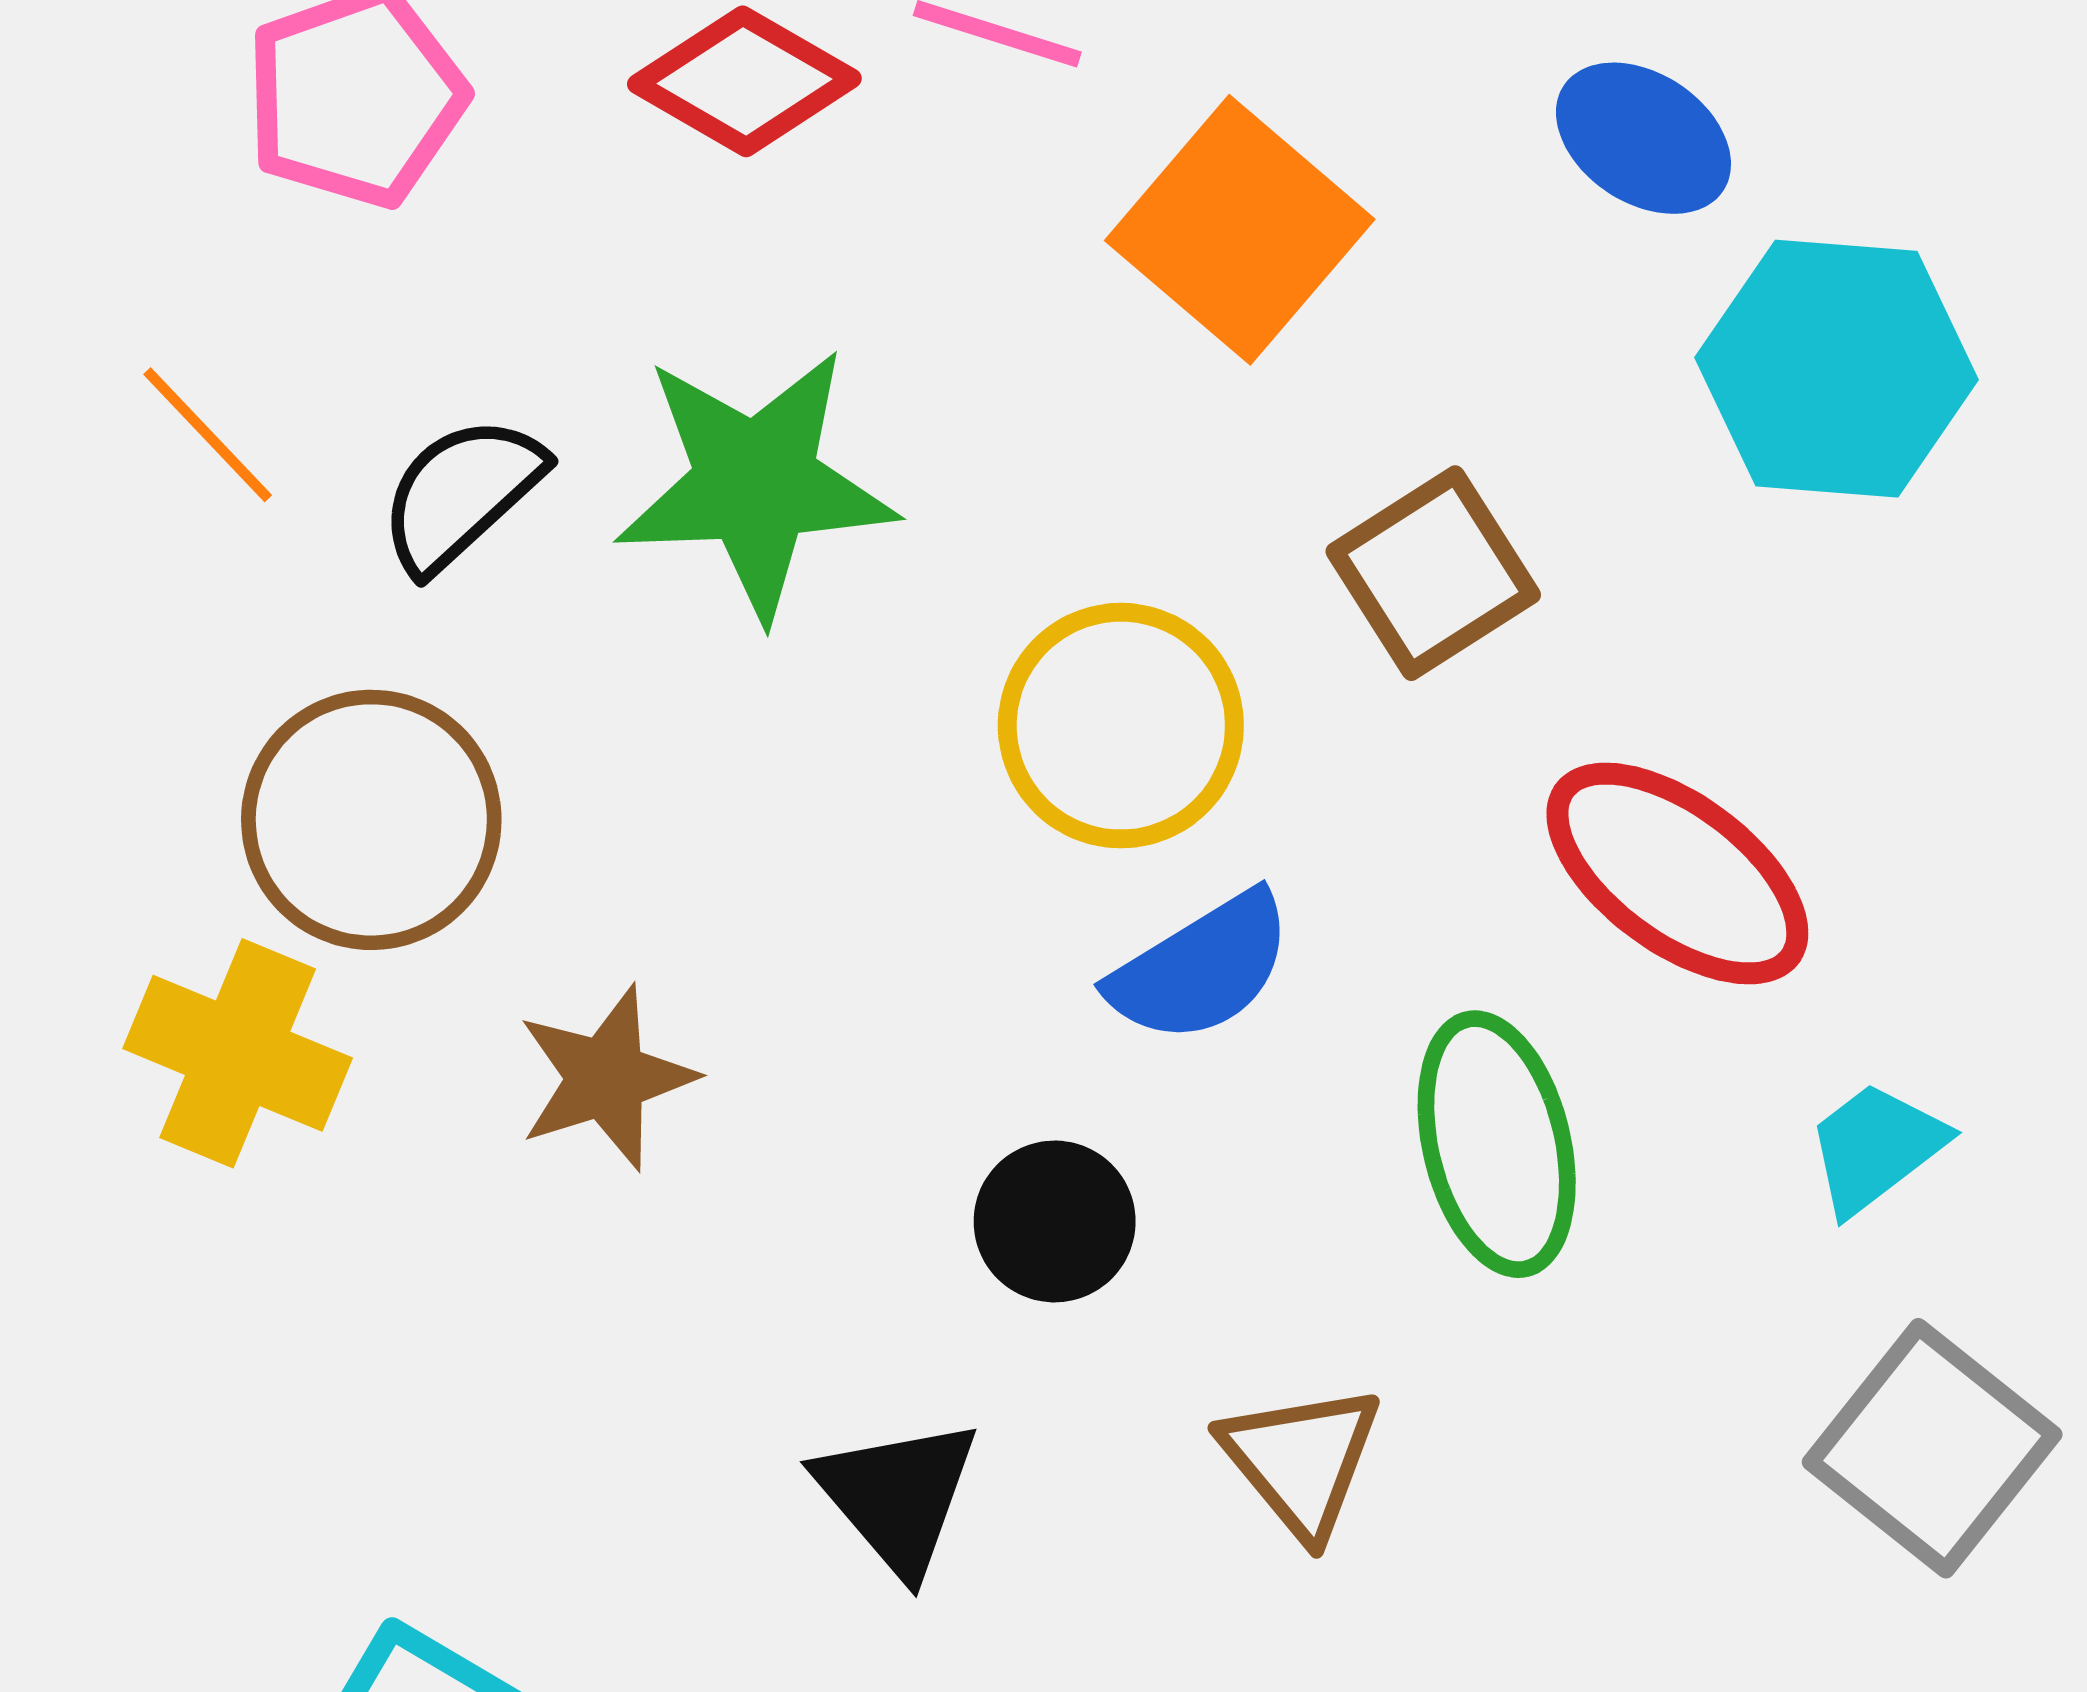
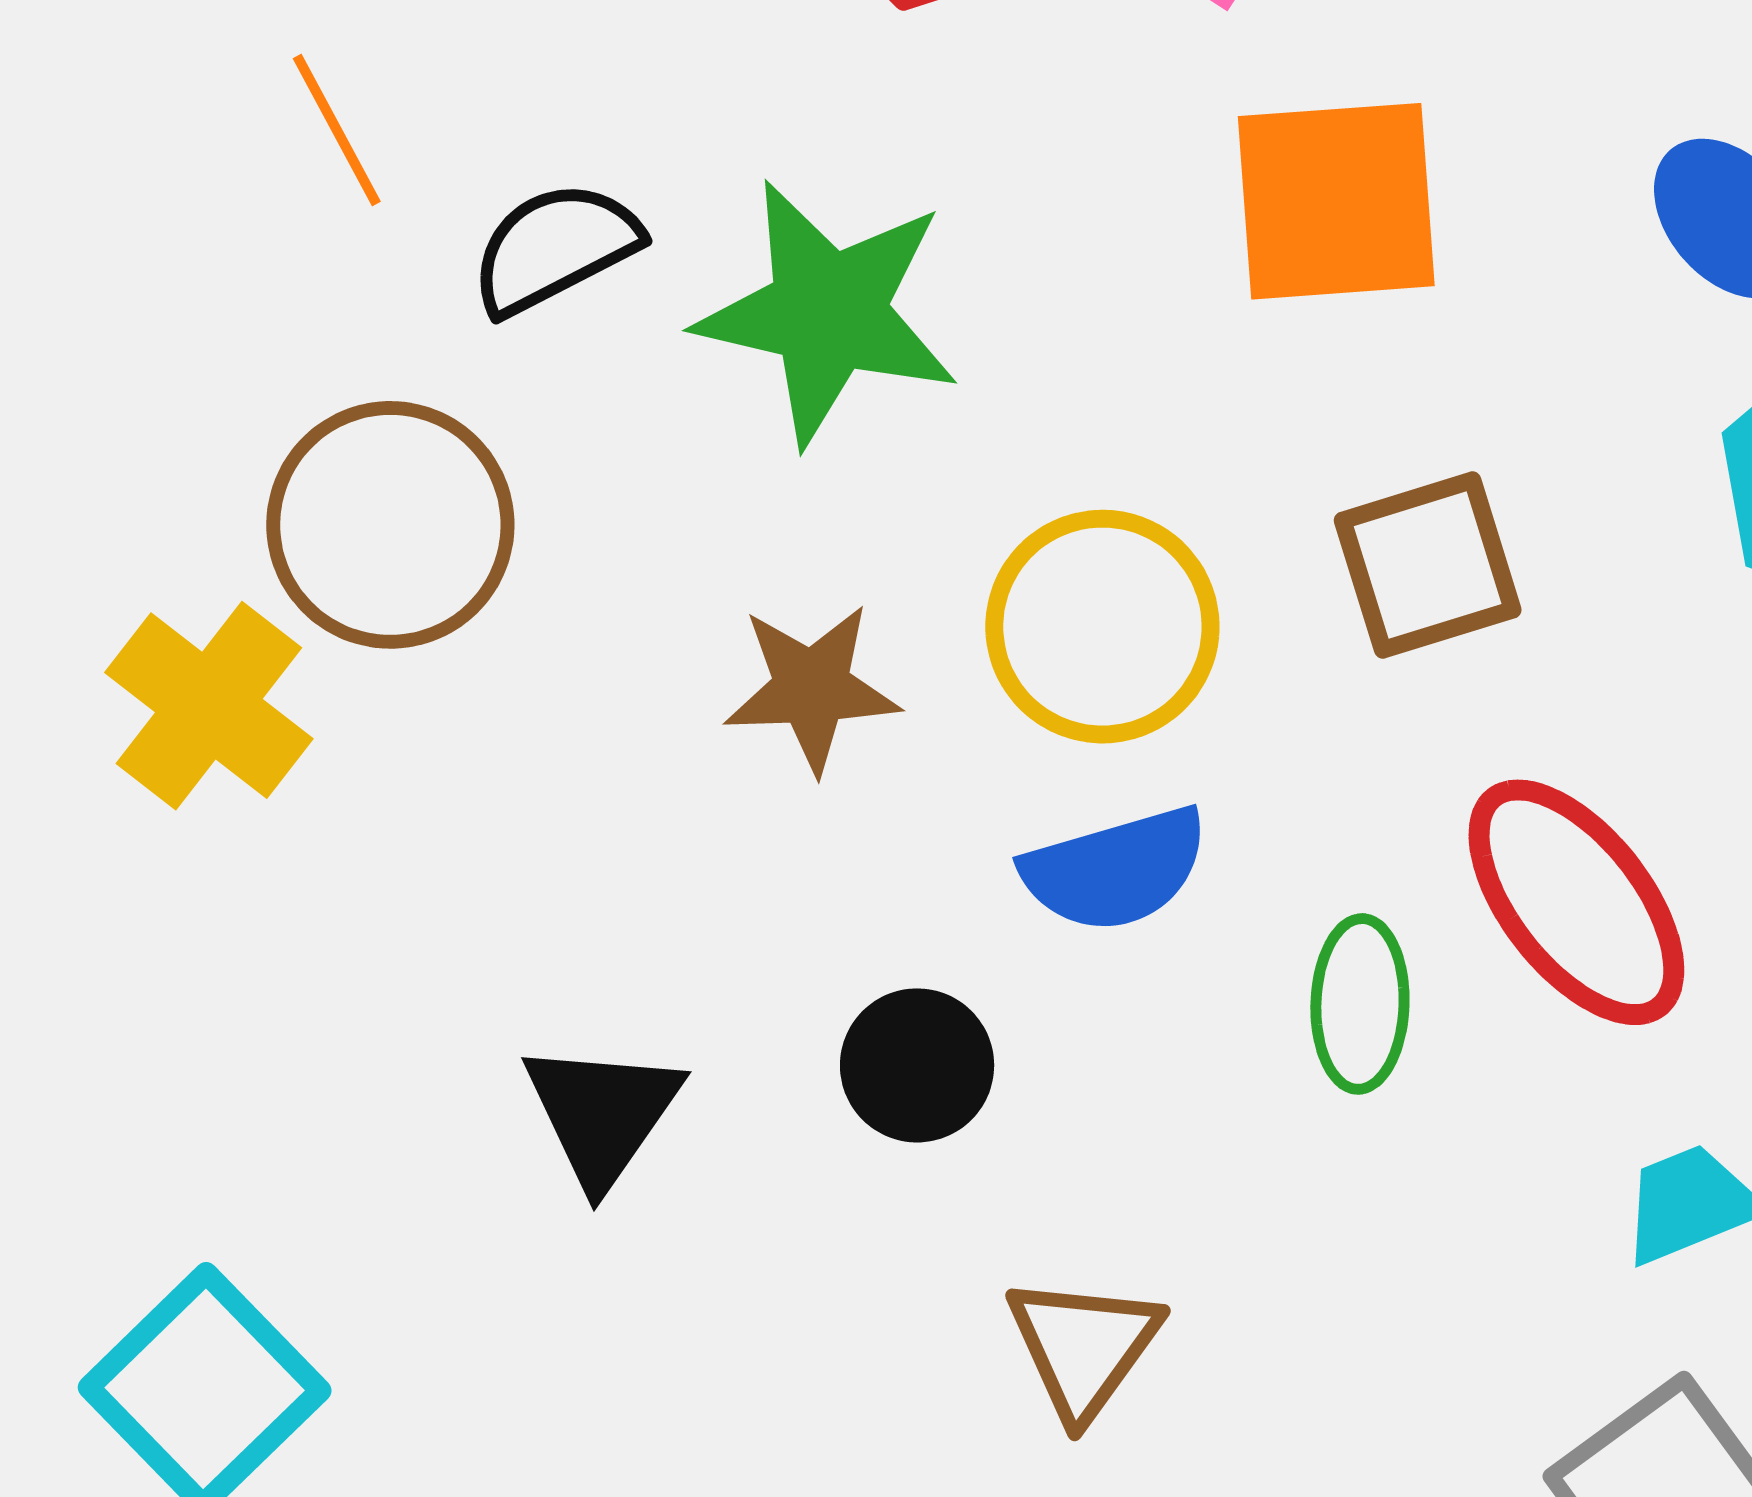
orange square: (1240, 230) -> (1336, 201), turned 30
brown star: (606, 1078) -> (812, 688), moved
green ellipse: (1497, 1144) -> (1360, 1004), moved, size x0.7
black triangle: (897, 1496) -> (602, 1114), moved

